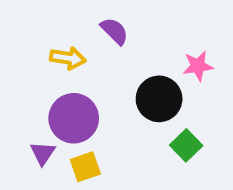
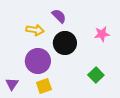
black circle: (159, 99) -> (65, 43), moved
purple triangle: (43, 153) -> (12, 84), moved

